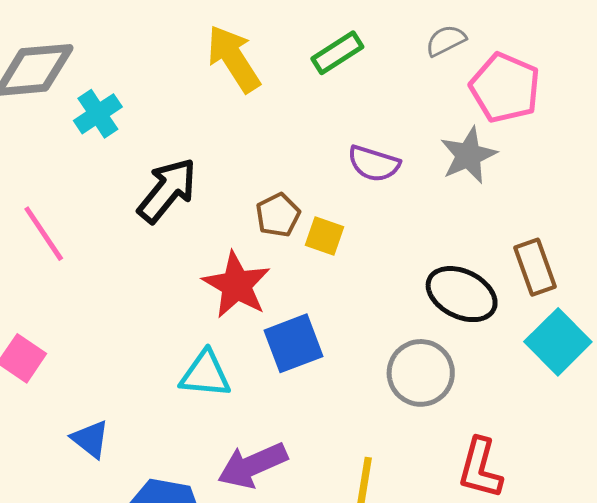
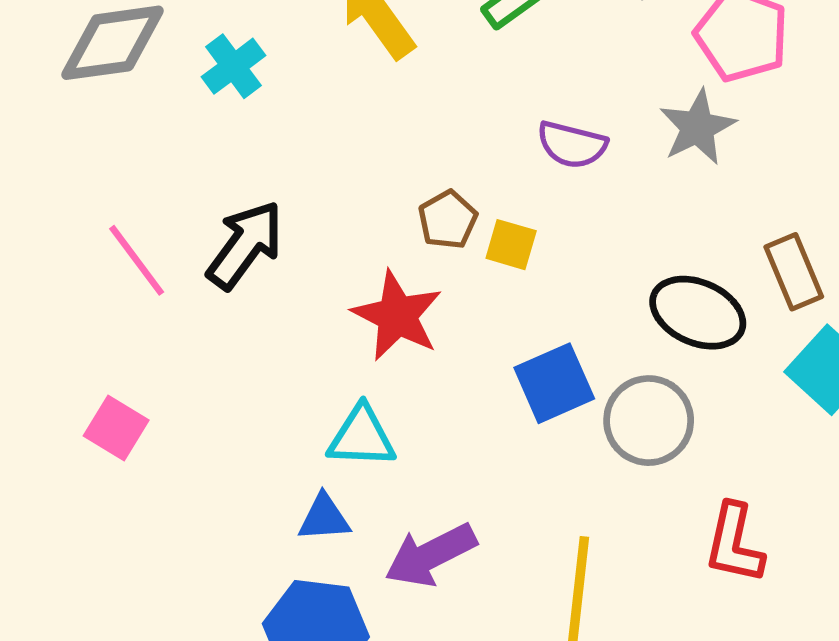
cyan cross: (98, 114) -> (233, 66), moved
black arrow: (167, 190) -> (245, 245), moved
blue square: (294, 343) -> (554, 383), moved
blue triangle: (90, 439) -> (324, 518), moved, turned -39

